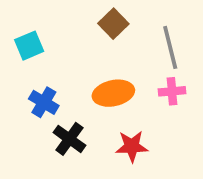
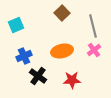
pink cross: (172, 91) -> (94, 50), turned -32
blue cross: (44, 102) -> (24, 56), turned 35

